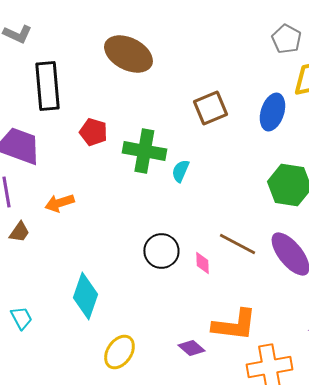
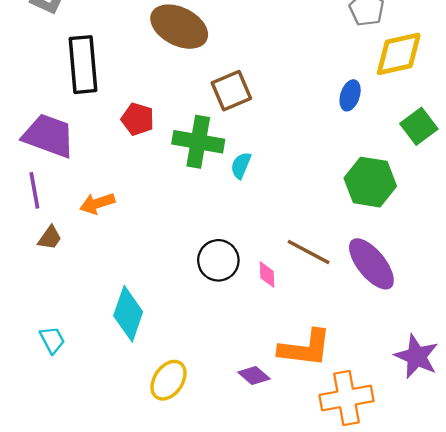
brown square: (210, 108) -> (231, 91), moved
blue ellipse: (272, 112) -> (350, 95), size x0.7

